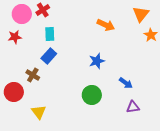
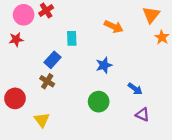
cyan rectangle: (50, 34) -> (72, 38), moved
brown cross: (33, 75) -> (47, 81), moved
purple triangle: (133, 107) -> (143, 114), turned 32

